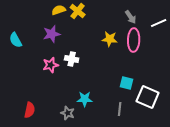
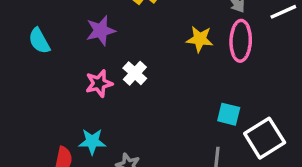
white cross: (72, 59) -> (135, 73), turned 32
white square: (148, 97) -> (265, 138), turned 35
cyan star: (85, 99) -> (92, 142), moved

